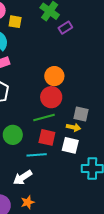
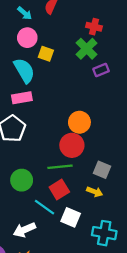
yellow arrow: (73, 127) -> (95, 192), moved
red square: (47, 137) -> (59, 190), turned 36
white square: (70, 145) -> (71, 217), moved
cyan line: (37, 155) -> (44, 207), turned 30

